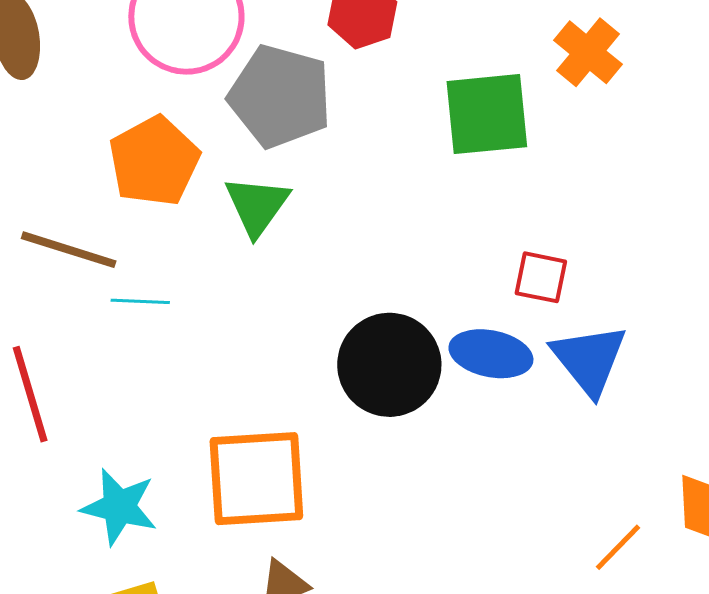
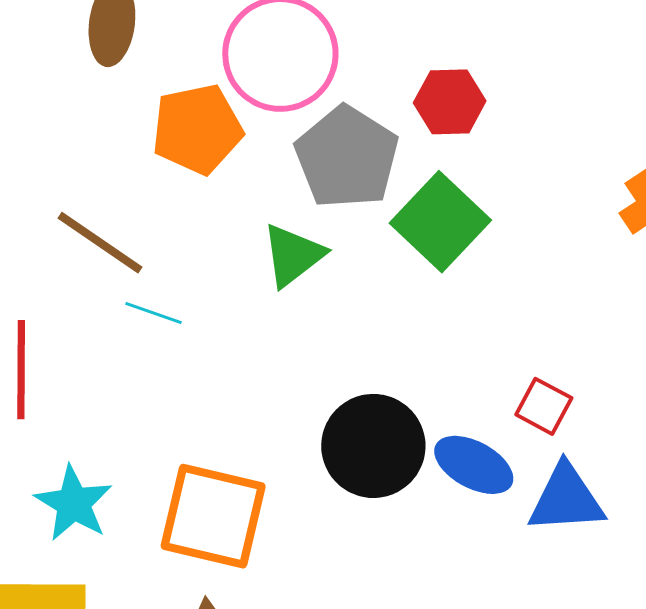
green square: (487, 114) -> (440, 222), moved, turned 32
orange pentagon: (154, 161) -> (197, 129), moved
blue triangle: (589, 359) -> (566, 499), turned 48

